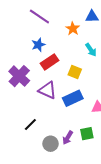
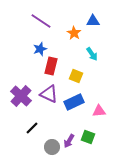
red rectangle: (49, 62) -> (51, 66), turned -42
purple cross: (19, 76) -> (21, 96), moved
green square: (87, 134) -> (88, 137), turned 32

